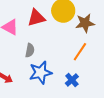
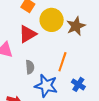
orange line: (80, 52) -> (62, 62), moved
blue star: (41, 73) -> (46, 86), turned -30

